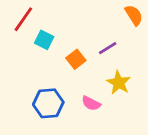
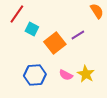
orange square: (76, 59) -> (55, 43), size x1.5
yellow star: (119, 83) -> (86, 74), moved

